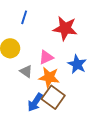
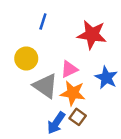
gray triangle: (26, 71) -> (45, 86), size x1.6
brown square: (53, 97) -> (78, 117), size x0.6

